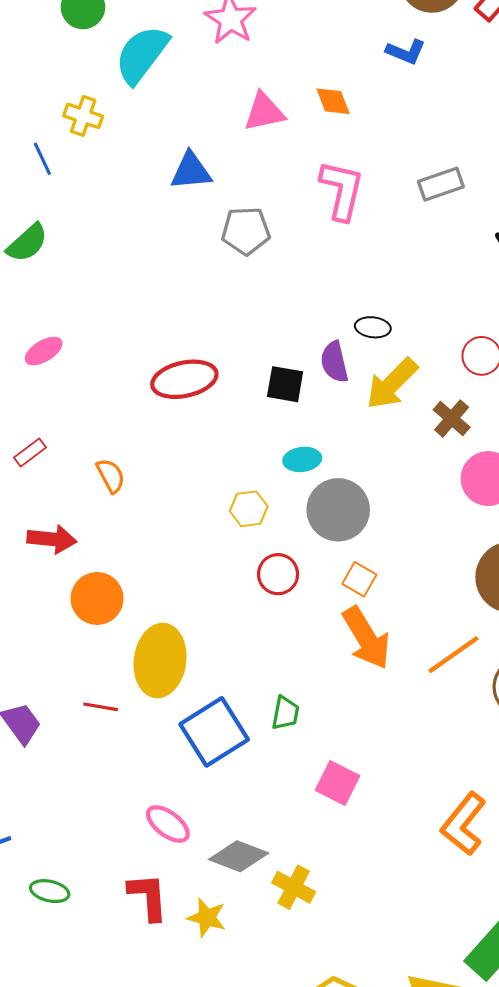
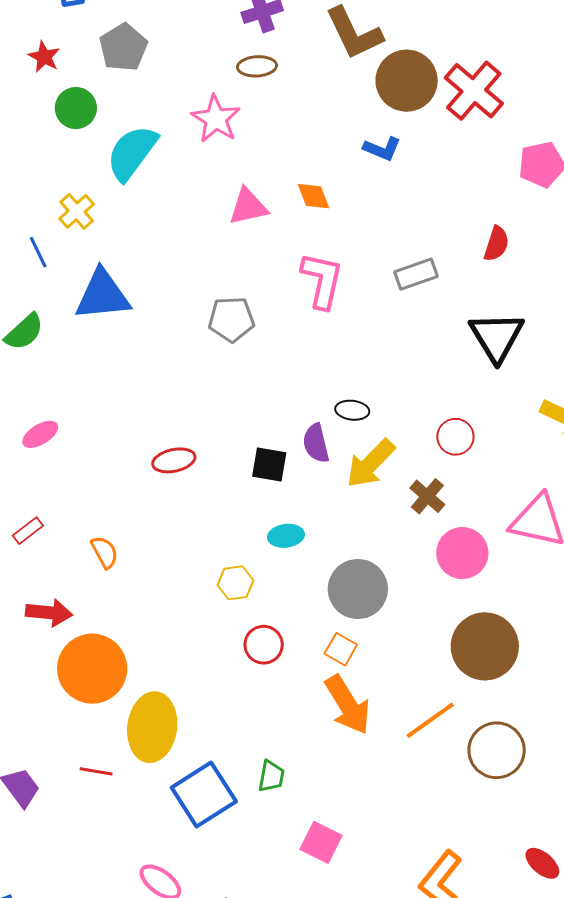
yellow cross: (83, 116) -> (77, 211), turned 30
blue triangle: (191, 171) -> (103, 295), moved, size x1.4
red ellipse: (184, 379) -> (174, 460), size x0.7
gray circle: (338, 510) -> (358, 589), moved
orange circle: (97, 598) -> (92, 669), size x1.4

